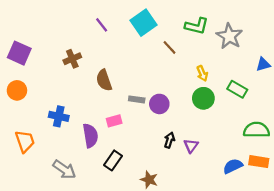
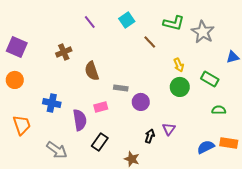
cyan square: (143, 23) -> (127, 20), size x0.7
purple circle: (159, 104) -> (141, 102), moved
green semicircle: (256, 130) -> (219, 110), moved, size x0.6
black arrow: (169, 140) -> (150, 136), moved

